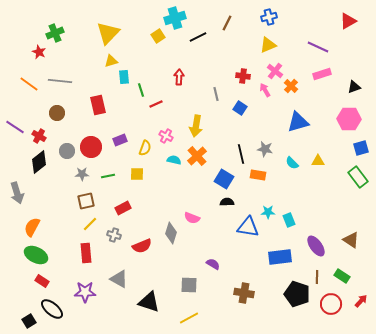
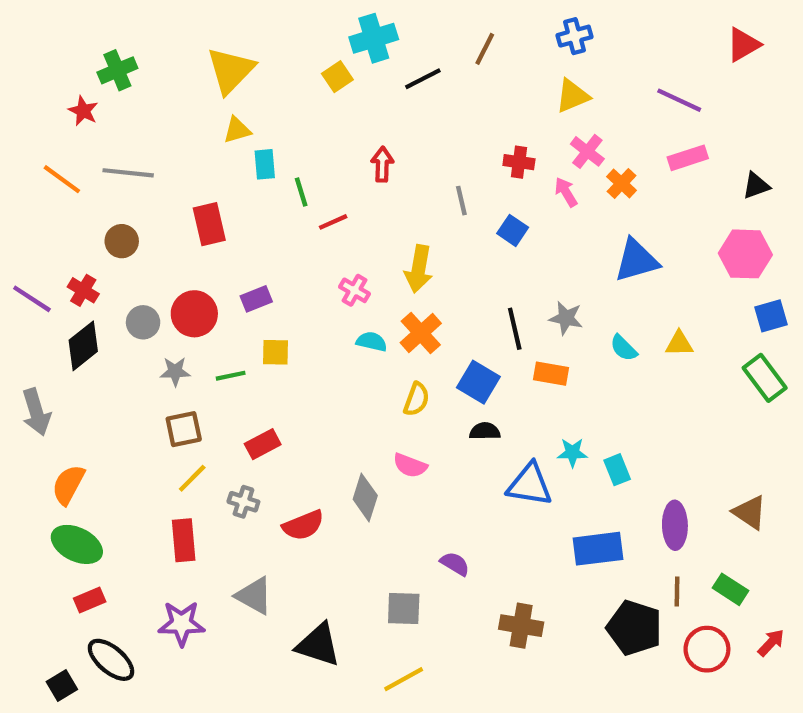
purple line: (15, 127) -> (32, 299), moved
yellow semicircle: (145, 148) -> (416, 399), moved
yellow square: (137, 174) -> (275, 352), moved
purple ellipse: (316, 246) -> (675, 525), turned 35
red rectangle: (42, 281) -> (90, 600), turned -56

